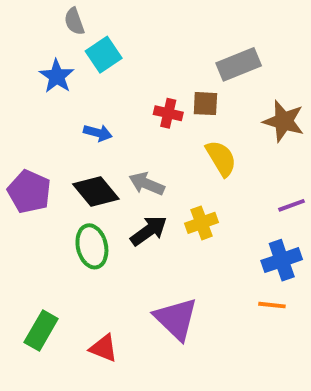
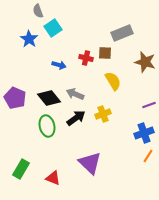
blue arrow: (98, 133) -> (59, 65), moved
orange line: (272, 305) -> (148, 156), moved, turned -64

